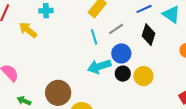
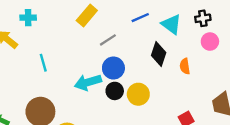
black diamond: (148, 35) -> (159, 54), moved
cyan line: (94, 37) -> (43, 63), moved

